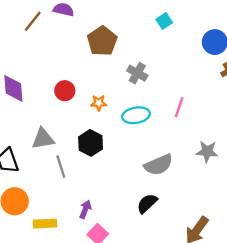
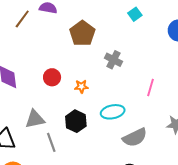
cyan ellipse: (136, 115) -> (113, 112), moved

